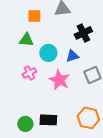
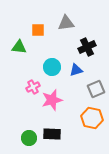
green triangle: (26, 40) -> (19, 47), moved
pink star: (59, 80) -> (52, 100), moved, turned 30
orange hexagon: (88, 118) -> (92, 118), moved

